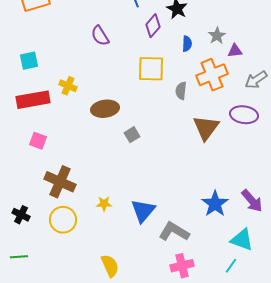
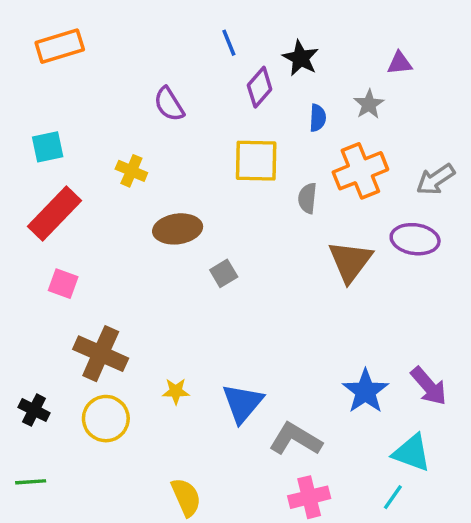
purple triangle: (235, 51) -> (400, 63), moved
yellow cross: (68, 86) -> (131, 171), moved
red rectangle: (33, 100) -> (55, 214), turned -36

